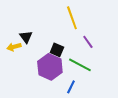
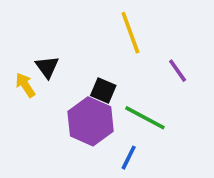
purple line: (88, 42) -> (178, 71), moved
yellow arrow: (14, 47) -> (25, 85), turned 72

